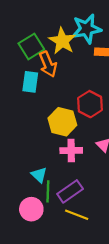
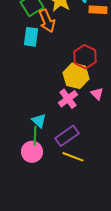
yellow hexagon: (62, 122) -> (76, 76), moved
pink cross: (71, 151) -> (68, 99), turned -36
green line: (48, 191) -> (35, 136), moved

